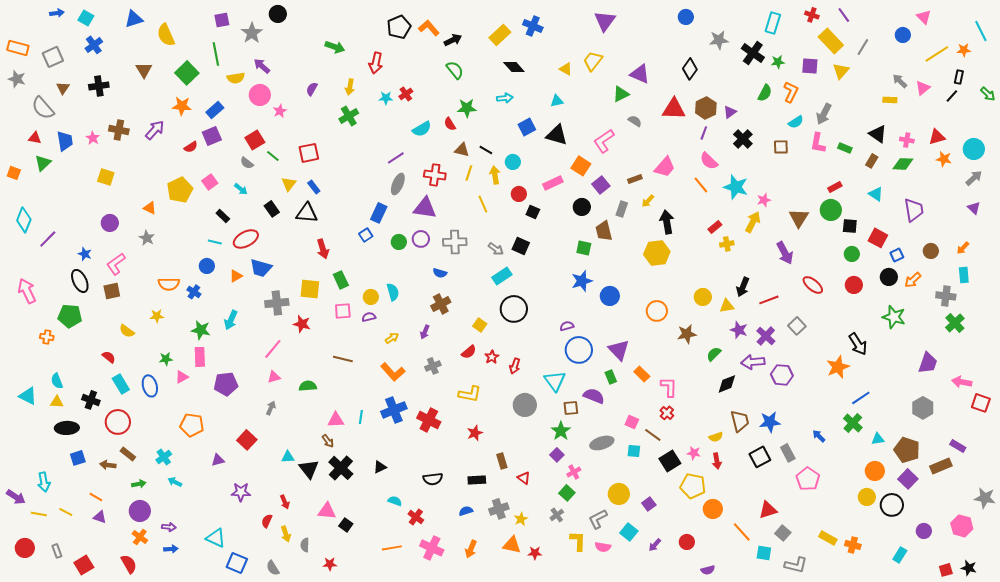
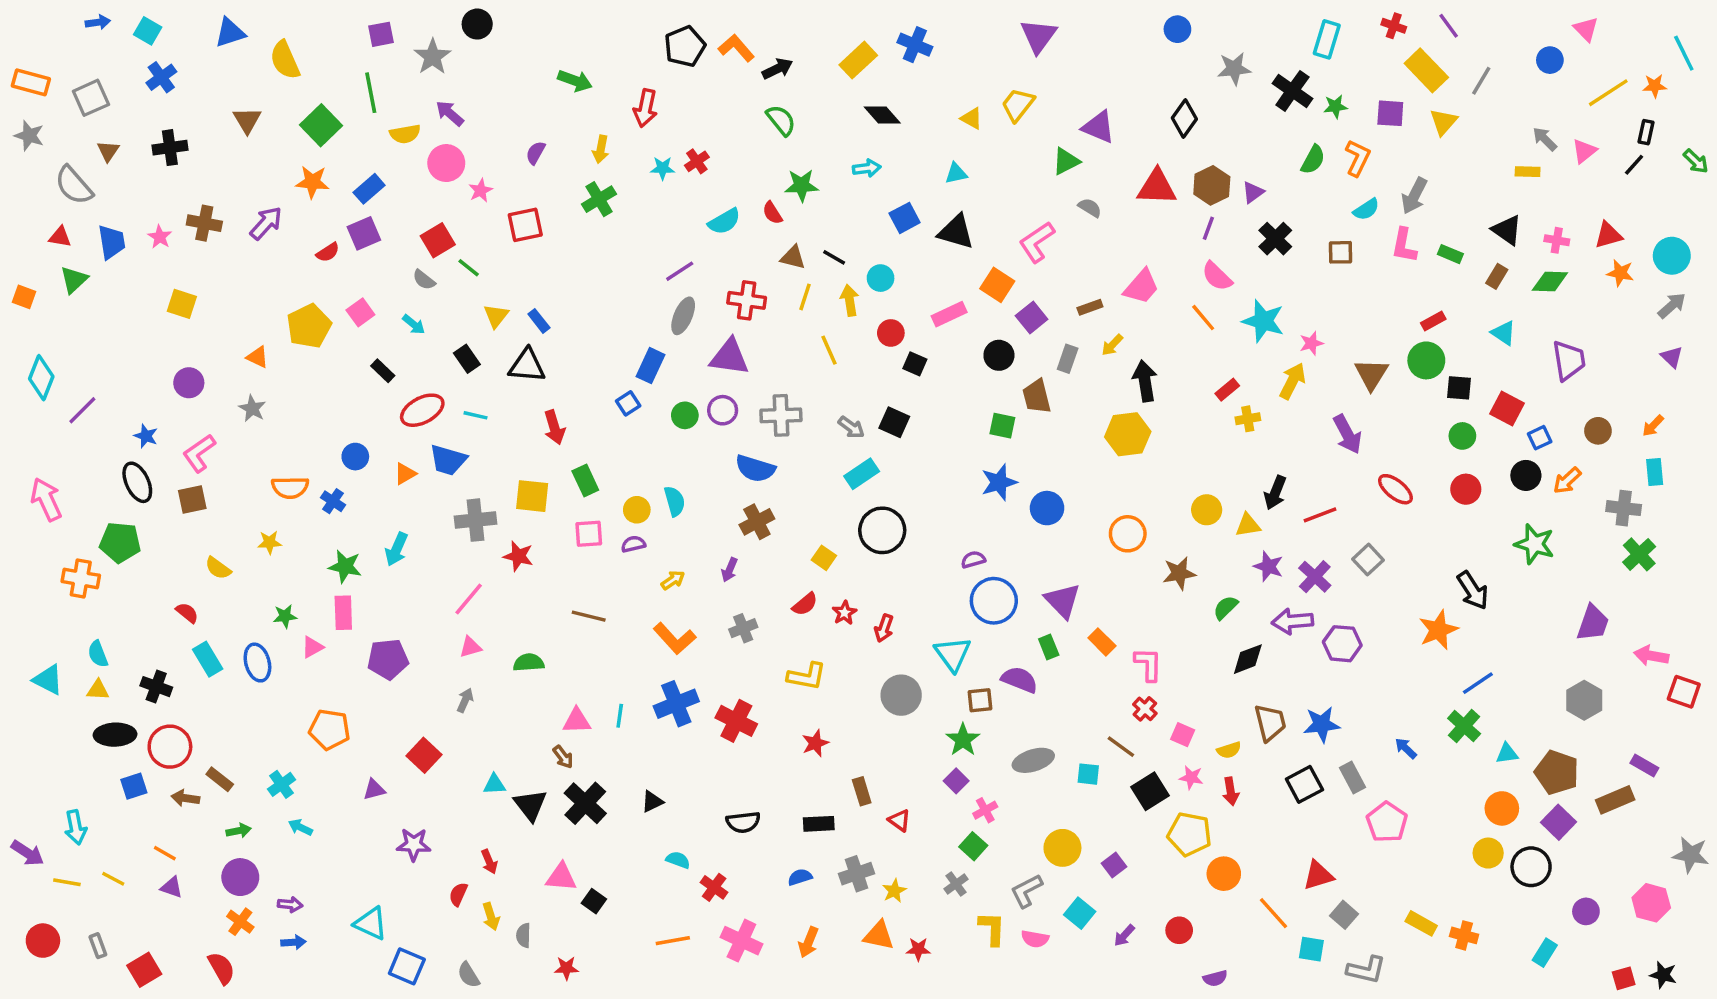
red square: (309, 153) -> (525, 225), moved
cyan line: (215, 242) -> (475, 415), moved
blue semicircle: (440, 273) -> (755, 469), size x1.6
orange cross: (47, 337) -> (81, 578), size x1.5
red circle: (118, 422) -> (170, 747), moved
pink square: (632, 422) -> (1183, 735), moved

